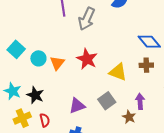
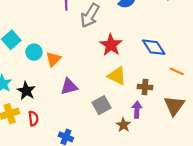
red star: (87, 59) -> (111, 45), moved
brown cross: (146, 65) -> (145, 87), moved
purple triangle: (77, 106) -> (69, 87), moved

